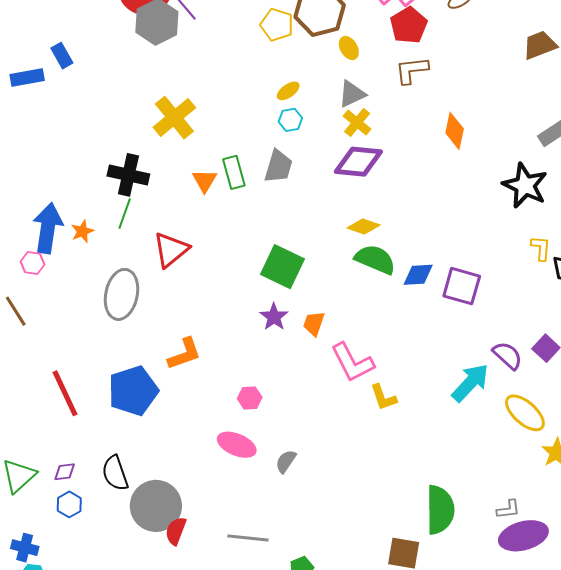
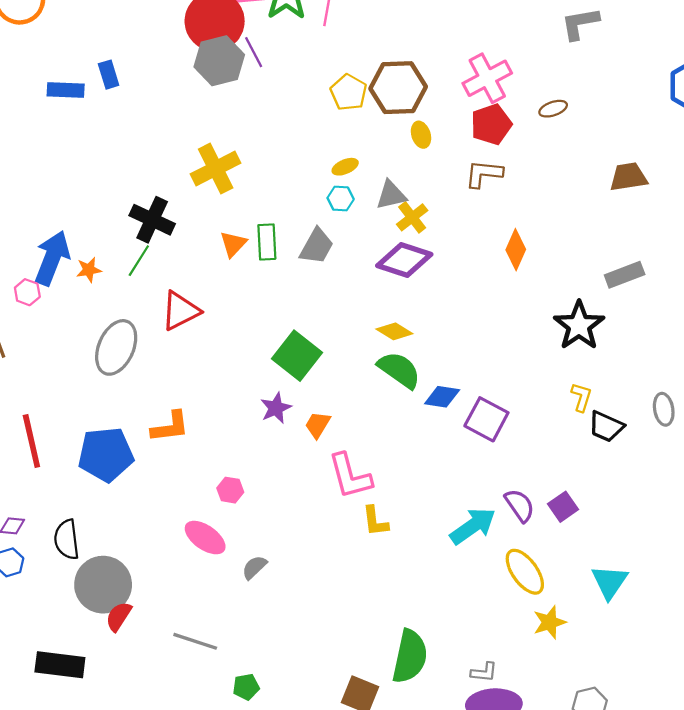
gray triangle: (352, 94) -> (391, 195), moved

